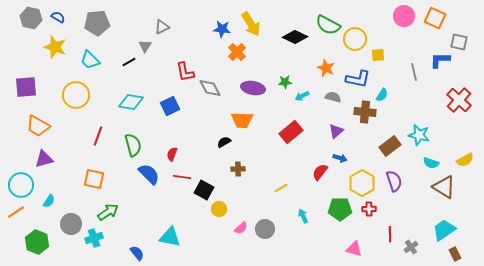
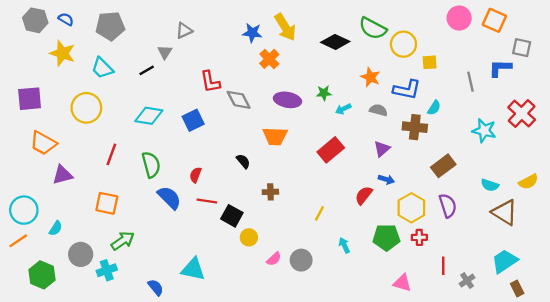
cyan star: (419, 135) -> (484, 131), moved
black semicircle: (224, 142) -> (243, 161), moved, turned 80
purple triangle: (44, 159) -> (62, 175), moved
yellow line: (281, 188) -> (319, 214), turned -32

